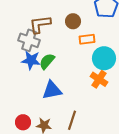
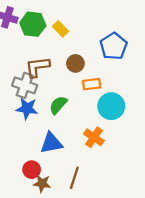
green semicircle: (47, 61) -> (58, 105), moved
orange cross: (99, 79) -> (94, 137), moved
red circle: (23, 122) -> (32, 170), moved

